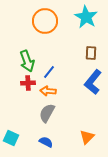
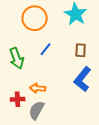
blue line: (49, 72) -> (46, 49), moved
red cross: (28, 83) -> (18, 99), moved

